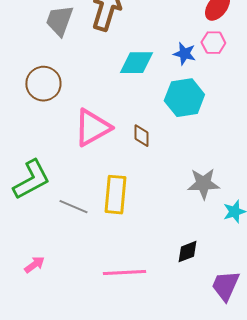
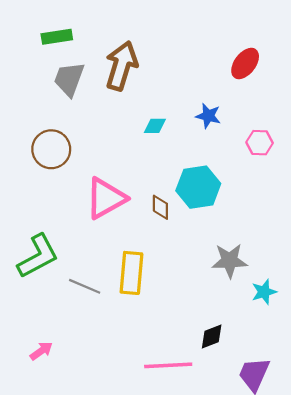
pink hexagon: (213, 43) -> (260, 143), moved
cyan diamond: (136, 63) -> (155, 126), size x0.6
cyan hexagon: (184, 98) -> (198, 187), moved
pink line: (124, 273) -> (168, 365), moved

